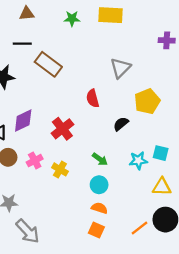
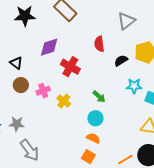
purple diamond: (23, 121) -> (49, 47), moved
black semicircle: (121, 124) -> (121, 61), moved
red cross: (62, 129) -> (70, 67), turned -30
cyan star: (138, 160) -> (134, 86), moved

